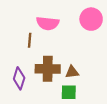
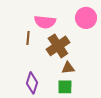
brown cross: (48, 69) -> (58, 46), moved, turned -35
purple diamond: (19, 78) -> (32, 83), moved

